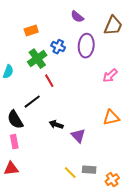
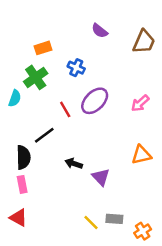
purple ellipse: (86, 46) -> (95, 101), moved, turned 40
green cross: (37, 59) -> (36, 77), moved
black semicircle: (15, 120) -> (23, 157), turned -150
red triangle: (11, 169) -> (18, 218), turned 35

